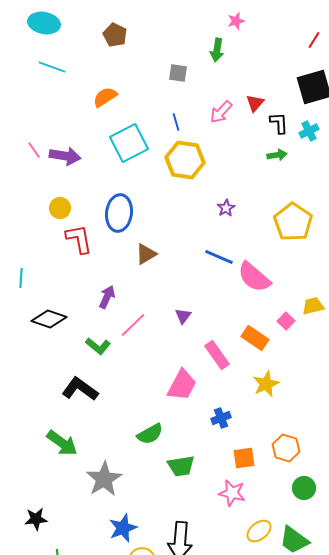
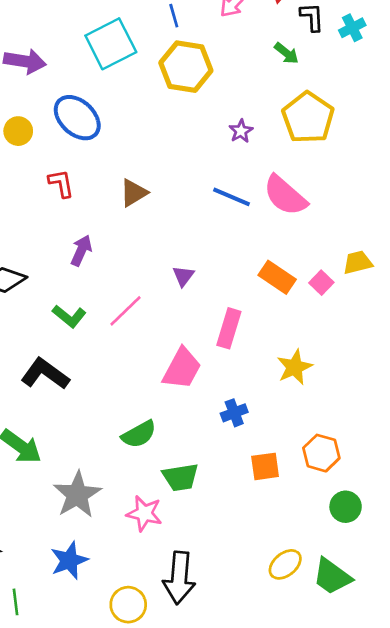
green arrow: (277, 155) -> (287, 53), moved, turned 48
blue ellipse: (119, 213) -> (77, 118), moved, turned -54
yellow pentagon: (293, 222) -> (308, 118), moved
red L-shape: (79, 239) -> (61, 183), moved, size x0.7
pink semicircle: (254, 277) -> (285, 195), moved
pink line: (133, 325) -> (126, 311), moved
orange rectangle: (255, 338) -> (277, 277), moved
pink rectangle: (217, 355) -> (229, 328), turned 52
pink star: (232, 493) -> (144, 513), moved
blue star: (123, 528) -> (69, 560), moved

